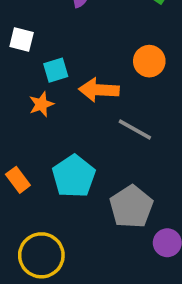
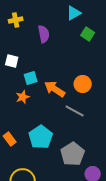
orange circle: (149, 61) -> (83, 84), moved
orange arrow: (99, 90) -> (55, 89), turned 30

